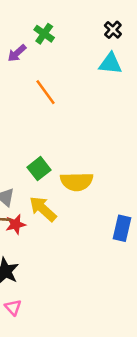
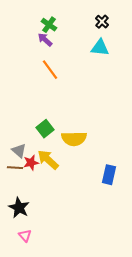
purple arrow: (17, 53) -> (45, 40), moved, turned 84
red star: (16, 224) -> (31, 163), moved

